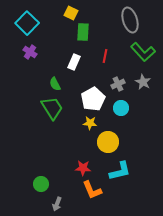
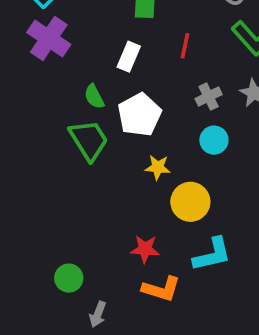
purple cross: (30, 52) -> (49, 38), size x1.6
white pentagon: (93, 99) -> (140, 115), moved
orange L-shape: (92, 190) -> (161, 289), turned -50

